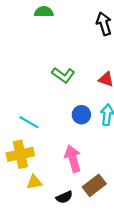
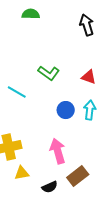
cyan line: (29, 122) -> (17, 92), moved

